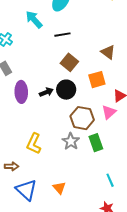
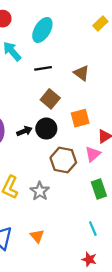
brown triangle: (108, 52) -> (82, 73), moved
gray star: (71, 141) -> (40, 191), moved
green rectangle: (96, 143) -> (99, 189), moved

